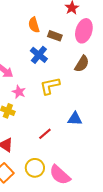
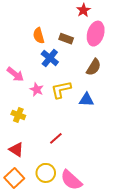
orange semicircle: (34, 25) -> (39, 36), moved
pink star: (19, 92) -> (37, 90), moved
blue triangle: (75, 119) -> (86, 100), moved

